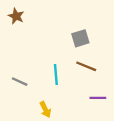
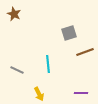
brown line: (86, 66) -> (85, 52), moved, turned -42
purple line: (98, 98) -> (81, 93), moved

